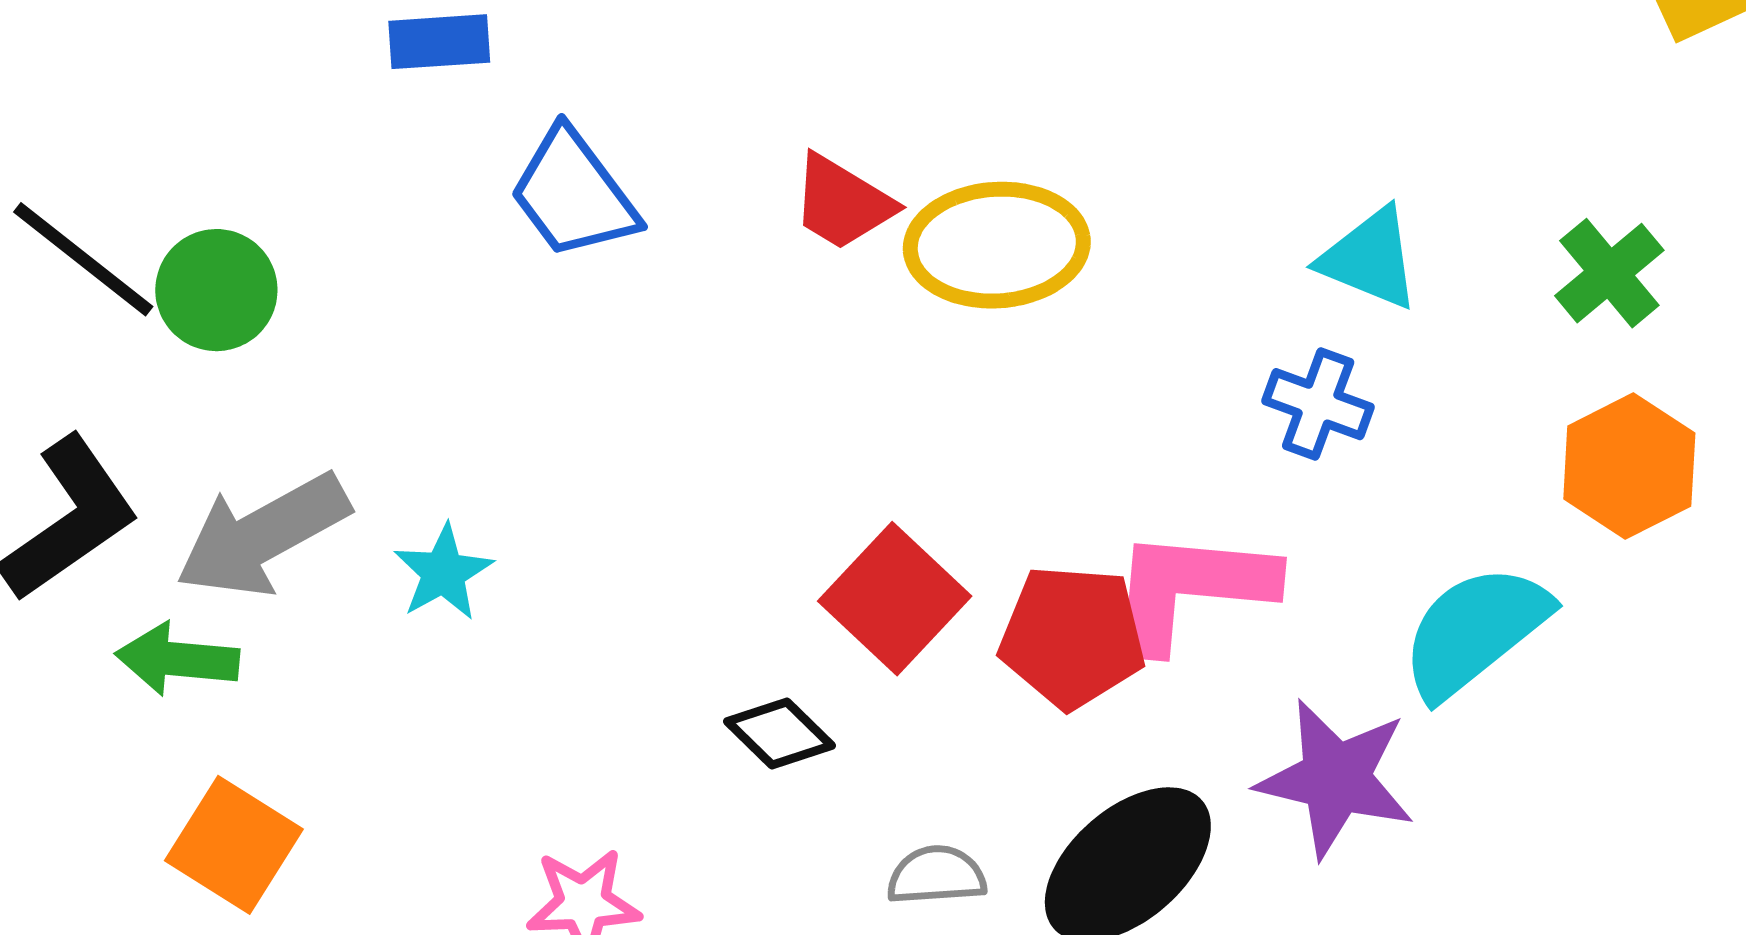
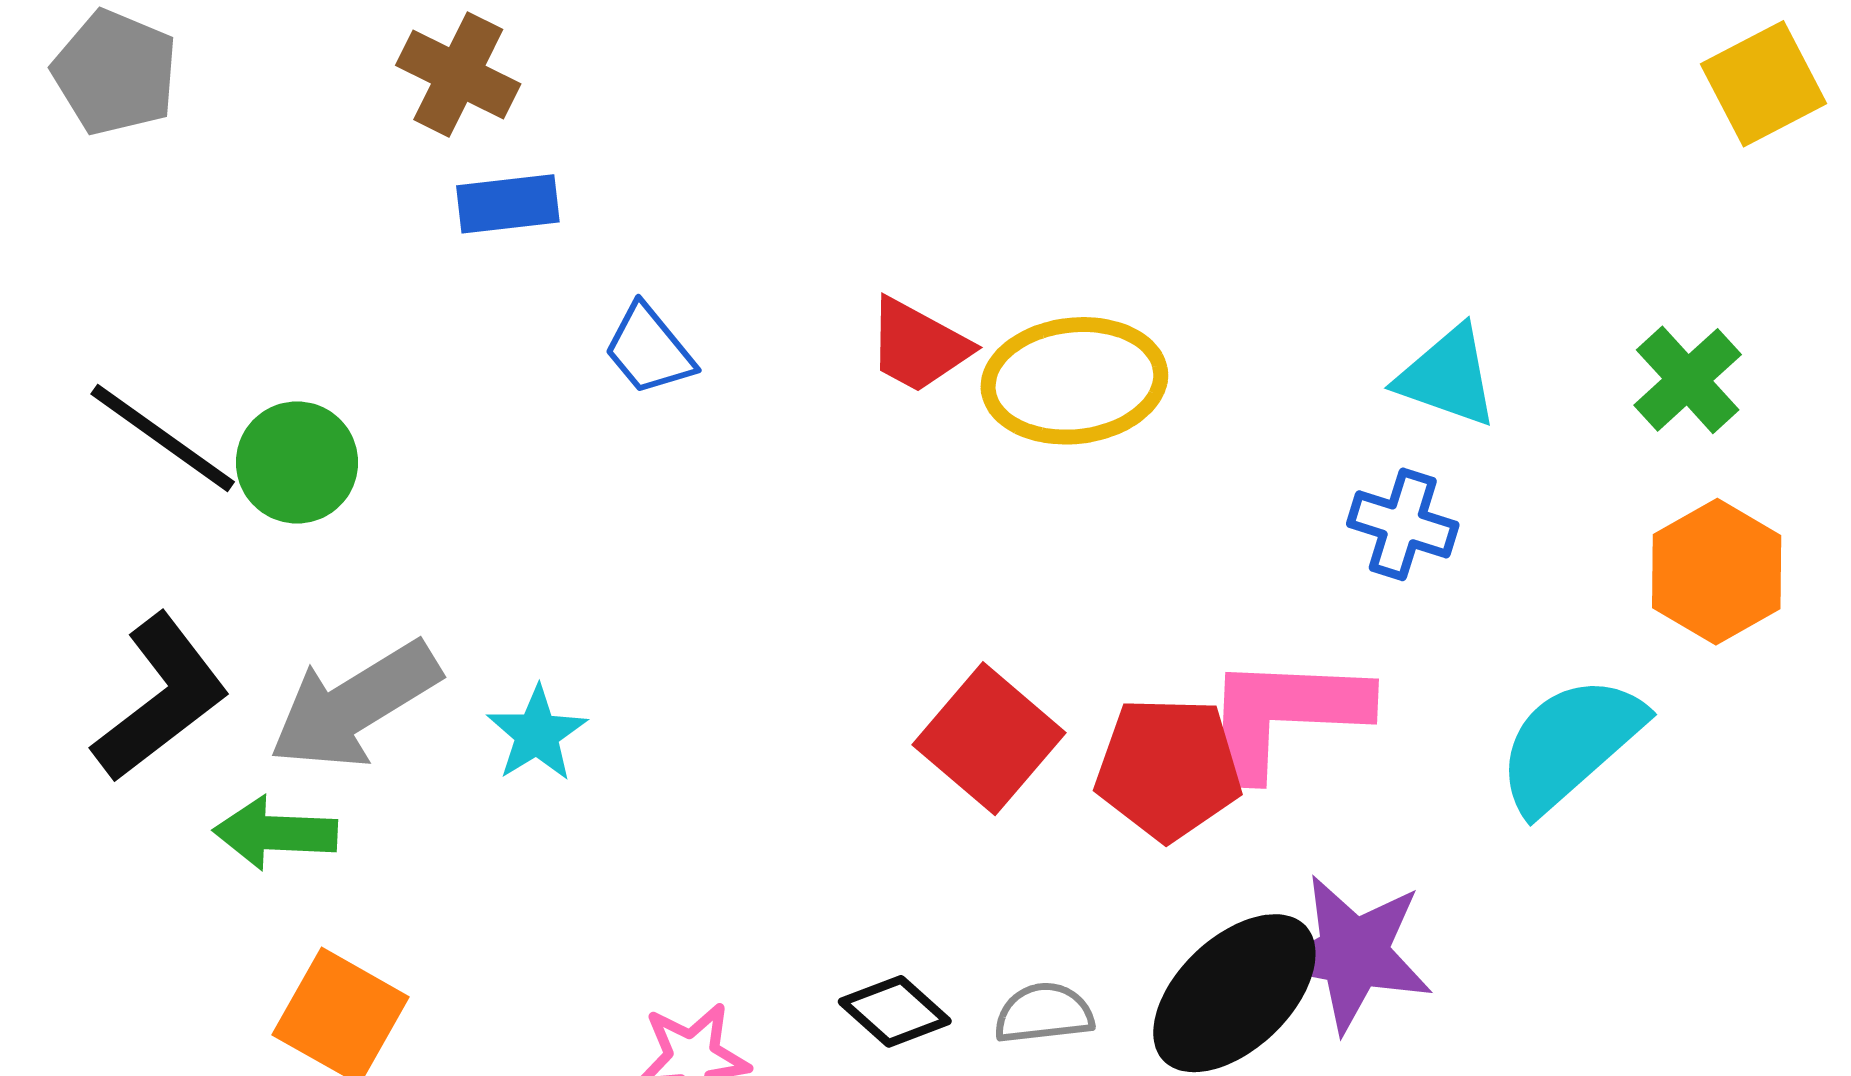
blue trapezoid: (573, 194) -> (649, 350), size x0.7
black diamond: (779, 734) -> (895, 1011), moved
purple star: (1336, 778) -> (1354, 953), moved

